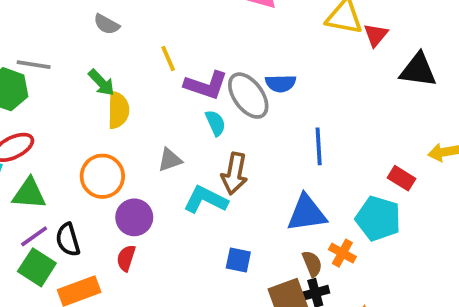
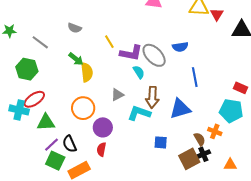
gray line: (34, 65) -> (40, 42), moved, turned 36
blue semicircle: (281, 83) -> (180, 47), moved
blue triangle: (307, 213) -> (180, 109), moved

